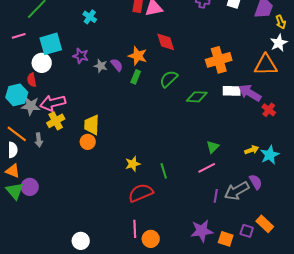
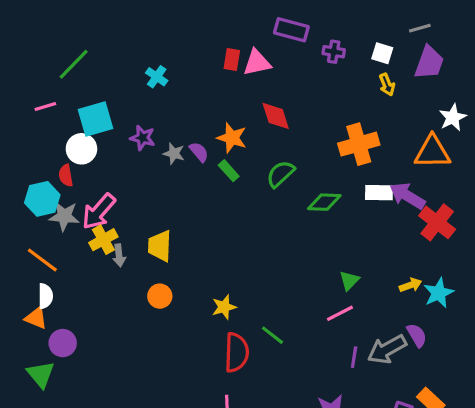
yellow arrow: (281, 22) -> (387, 85), moved
green rectangle: (136, 77) -> (229, 171), turned -64
pink arrow: (53, 103) -> (99, 211), turned -35
red cross: (269, 110) -> (437, 222), size x1.6
gray arrow: (39, 140) -> (119, 255), moved
orange circle: (88, 142) -> (160, 296), moved
white semicircle: (13, 150) -> (45, 296), moved
green line: (164, 171) -> (273, 335), moved, turned -35
green triangle: (15, 191) -> (41, 374), moved
red semicircle: (141, 193) -> (237, 352), turned 115

